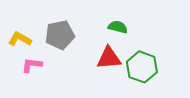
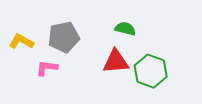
pink L-shape: (32, 65) -> (47, 68), moved

